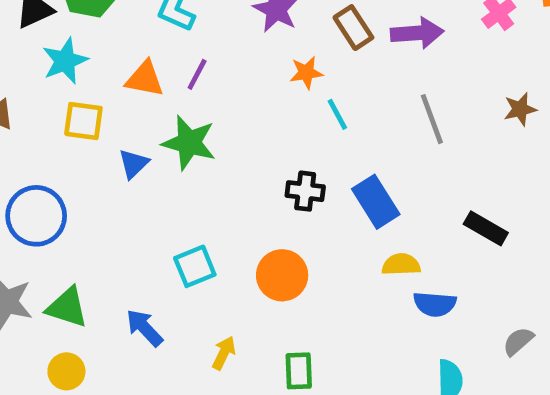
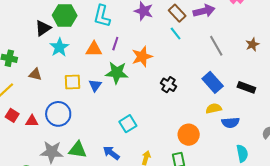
orange star: (306, 73) -> (142, 57), moved, size x1.5
brown star: (520, 109) -> (252, 44), moved
cyan line: (337, 114) -> (176, 33), moved
yellow square: (83, 121) -> (73, 82), moved
black cross: (305, 191) -> (169, 85), turned 35
blue rectangle: (376, 202) -> (213, 82), moved
orange circle: (282, 275) -> (189, 135), moved

